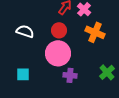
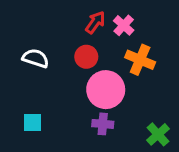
pink circle: (58, 53) -> (106, 90), moved
green cross: (107, 72) -> (158, 134), moved

